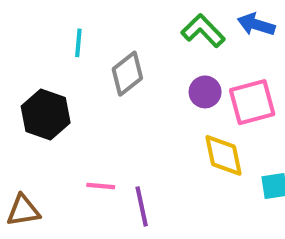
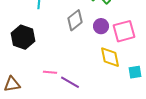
gray diamond: (127, 74) -> (75, 20), moved
purple line: (142, 206) -> (70, 82), turned -48

